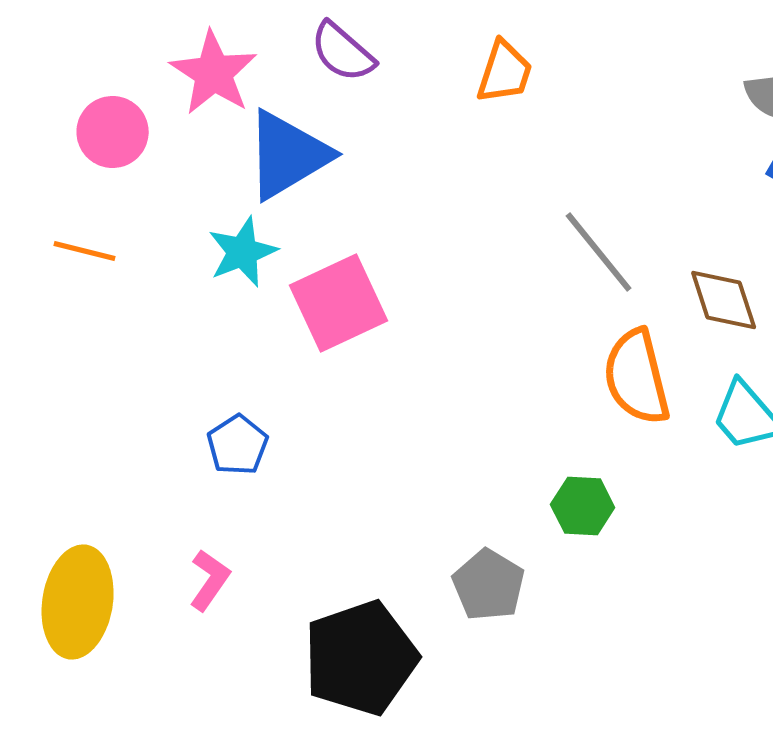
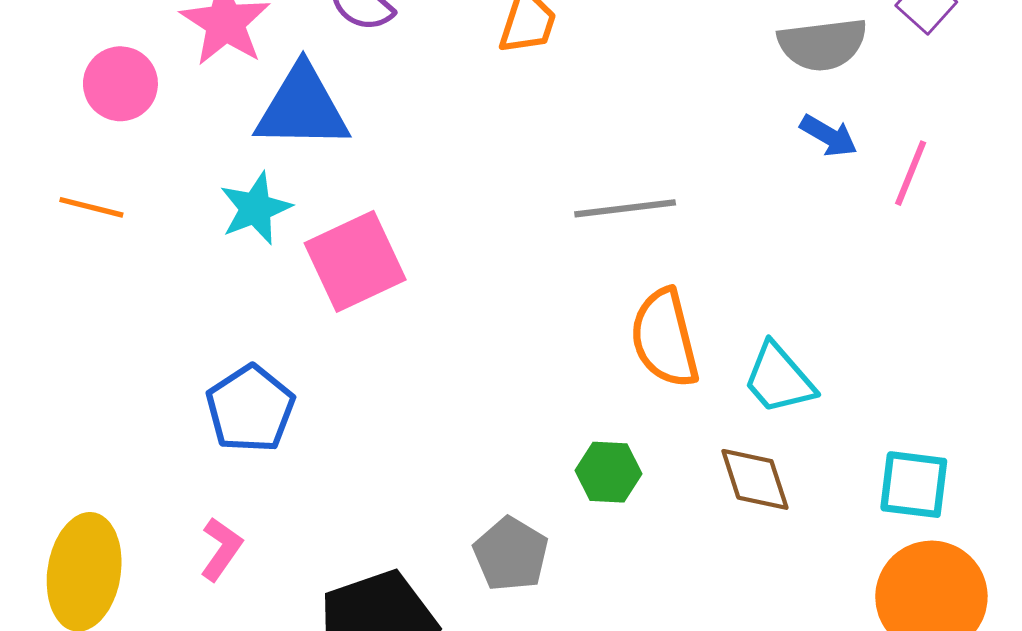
blue triangle: (288, 155) -> (302, 108), turned 32
gray line: (599, 252) -> (625, 208), turned -58
brown diamond: (724, 300) -> (755, 479), moved
blue pentagon: (238, 445) -> (250, 409), size x1.4

